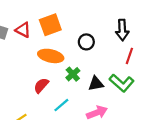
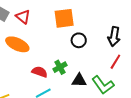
orange square: (50, 25) -> (64, 18), moved
orange ellipse: (51, 56) -> (17, 44), moved
red semicircle: (41, 85) -> (40, 72), moved, turned 56

